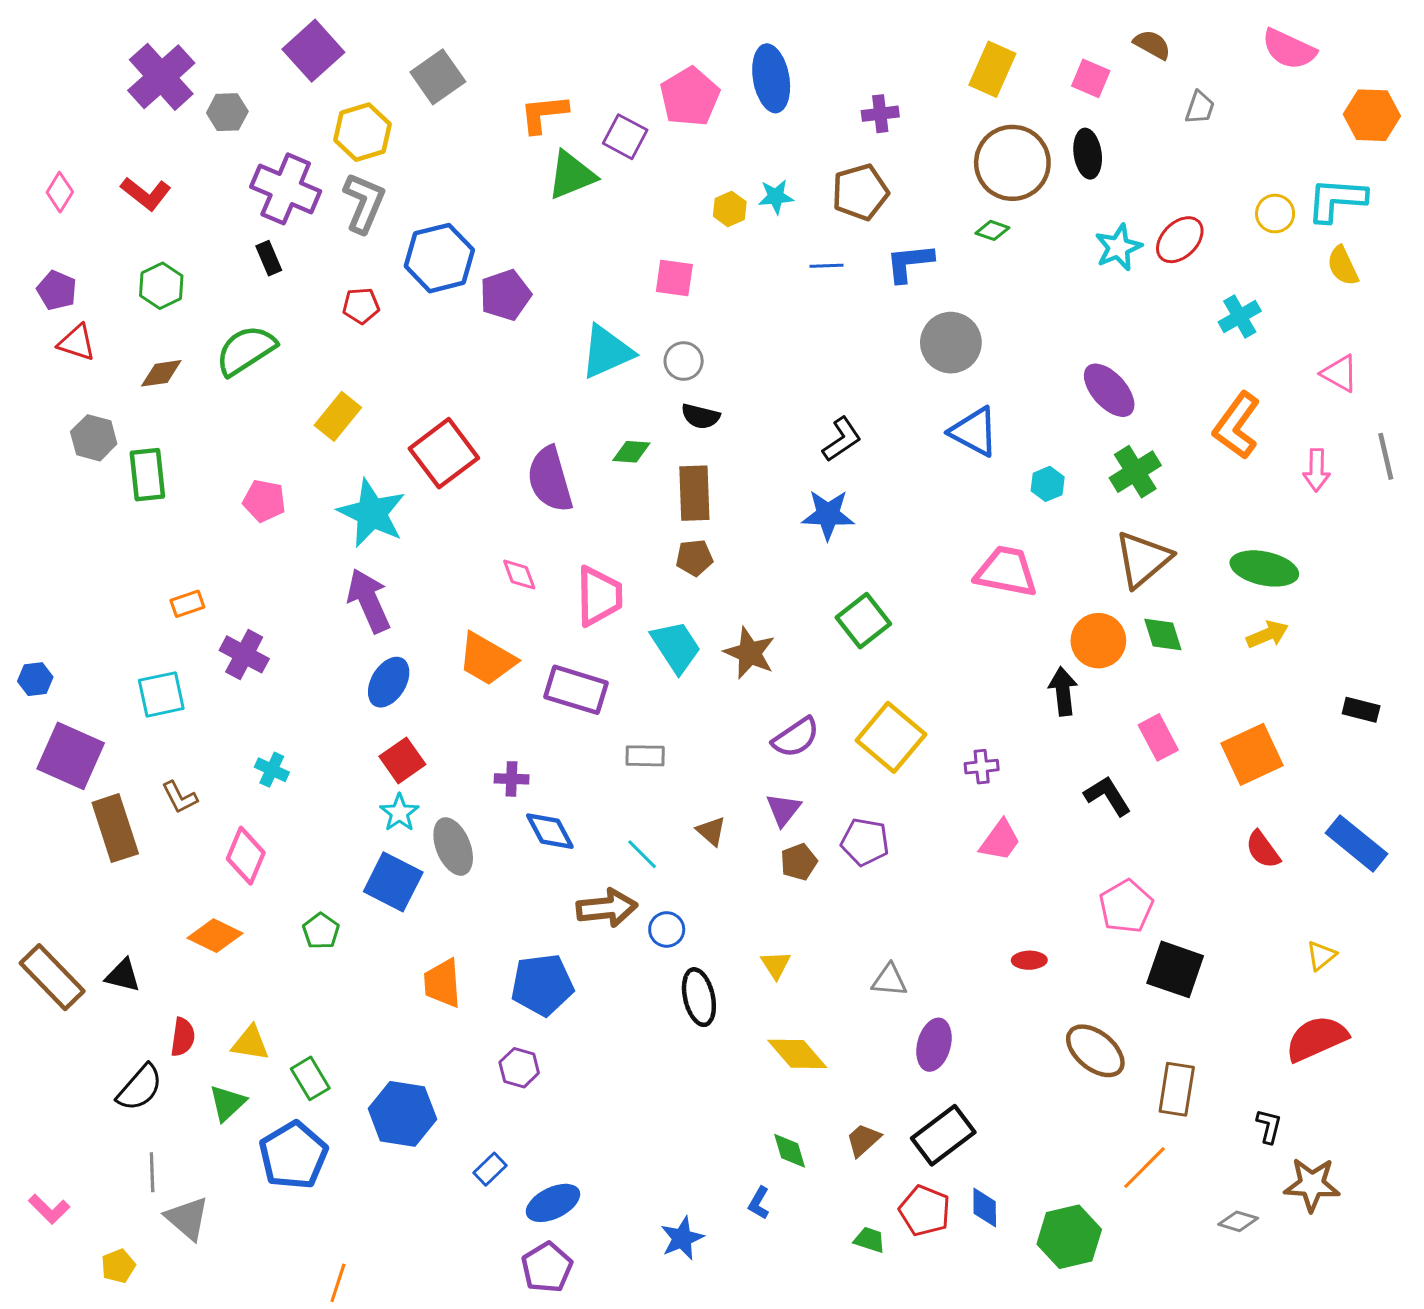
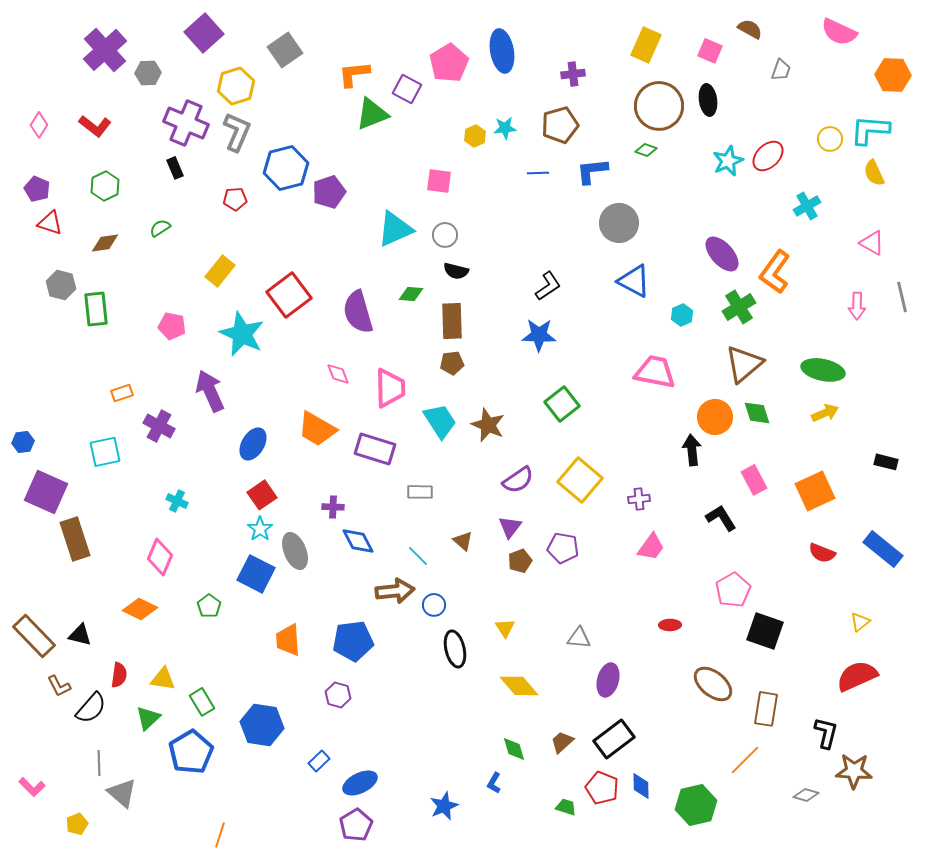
green semicircle: (246, 350) -> (160, 228), size x0.5
orange L-shape: (1237, 426) -> (775, 272), moved
purple arrow: (369, 601) -> (210, 391), moved
brown L-shape: (180, 797) -> (59, 686), moved
red semicircle: (1263, 850) -> (822, 553), turned -32
black L-shape: (1269, 1126) -> (826, 733), size x1.4

